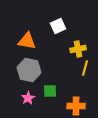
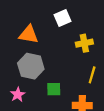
yellow line: (85, 68) -> (92, 75), moved
pink star: (28, 98) -> (18, 95), moved

